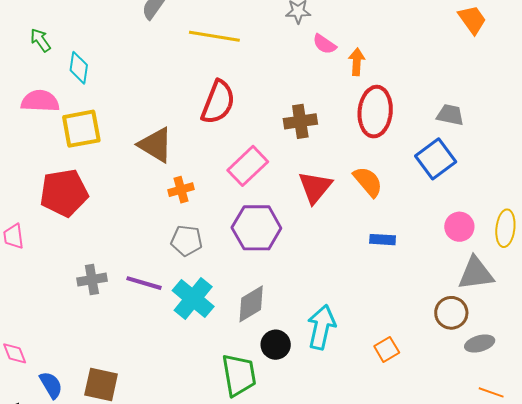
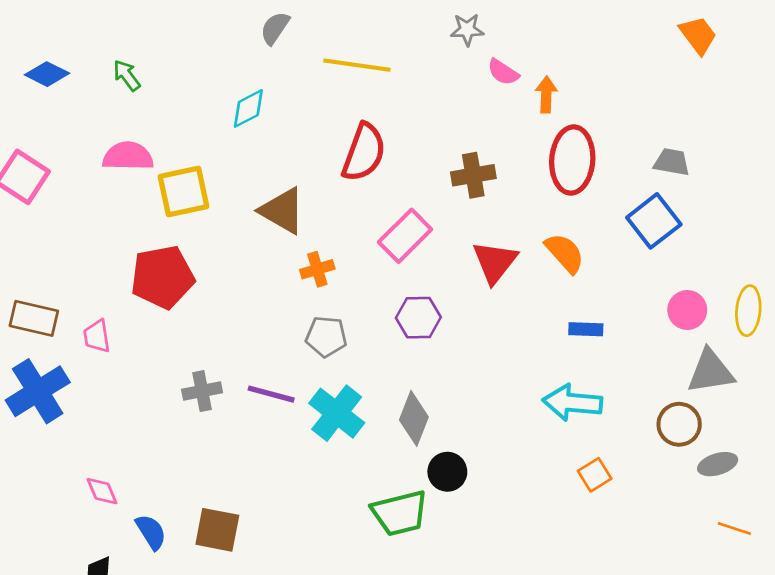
cyan diamond: (79, 68) -> (248, 108), moved, turned 56
purple hexagon: (256, 228) -> (418, 318), size x0.7
gray diamond: (251, 304) -> (414, 418), turned -36
cyan arrow: (321, 327) -> (572, 403), moved, turned -96
green trapezoid: (239, 375) -> (400, 513), turned 87

